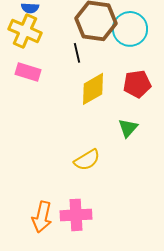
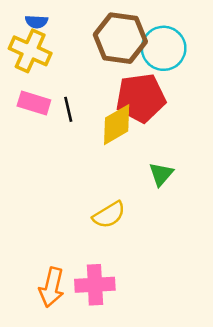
black line: (77, 53) -> (68, 109), moved
red pentagon: (137, 84) -> (141, 98), moved, size x1.4

